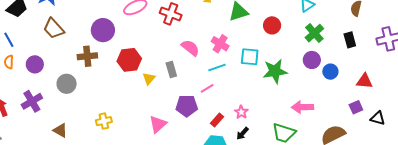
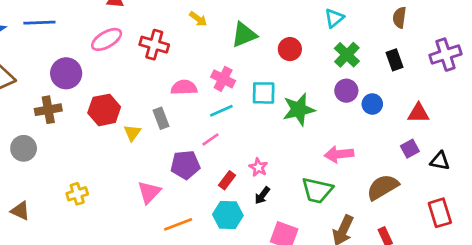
pink semicircle: (190, 48) -> (184, 87), turned -36

